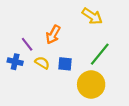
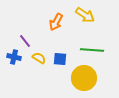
orange arrow: (53, 35) -> (56, 22), moved
green line: (100, 54) -> (92, 50), turned 55

